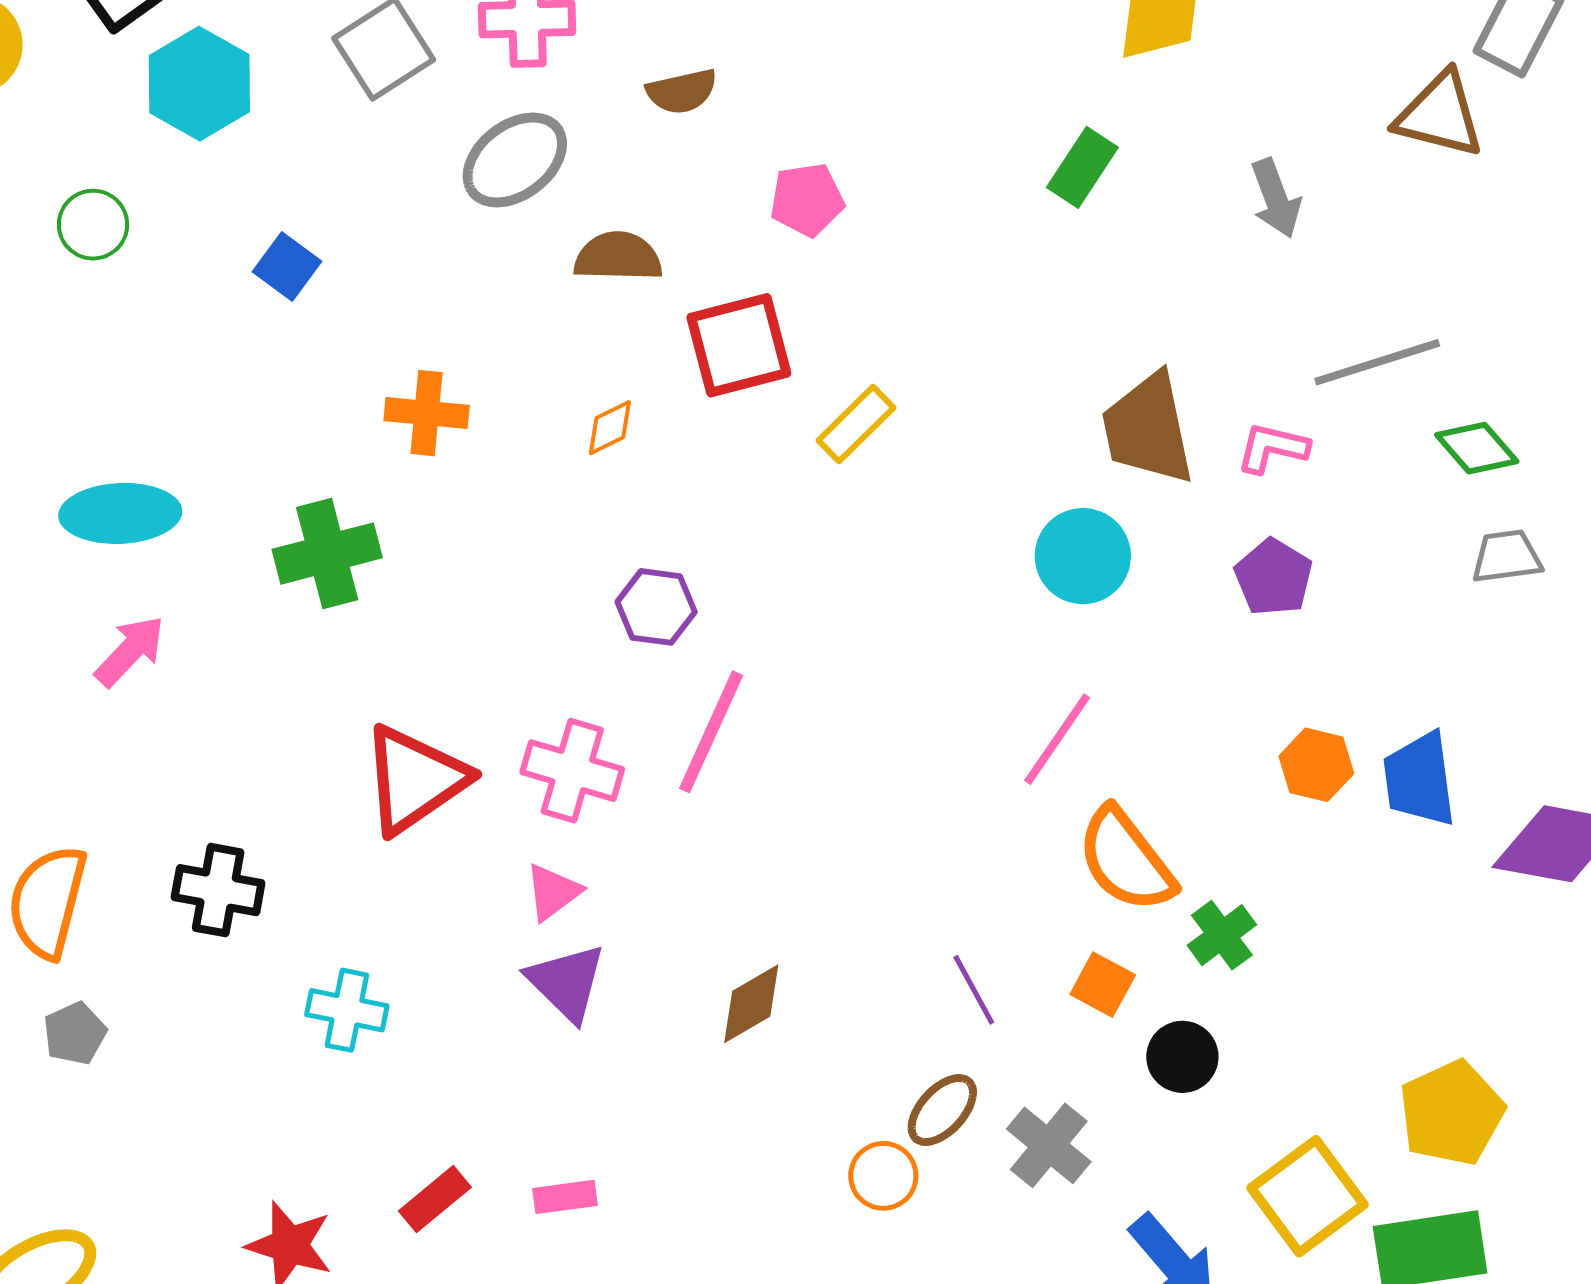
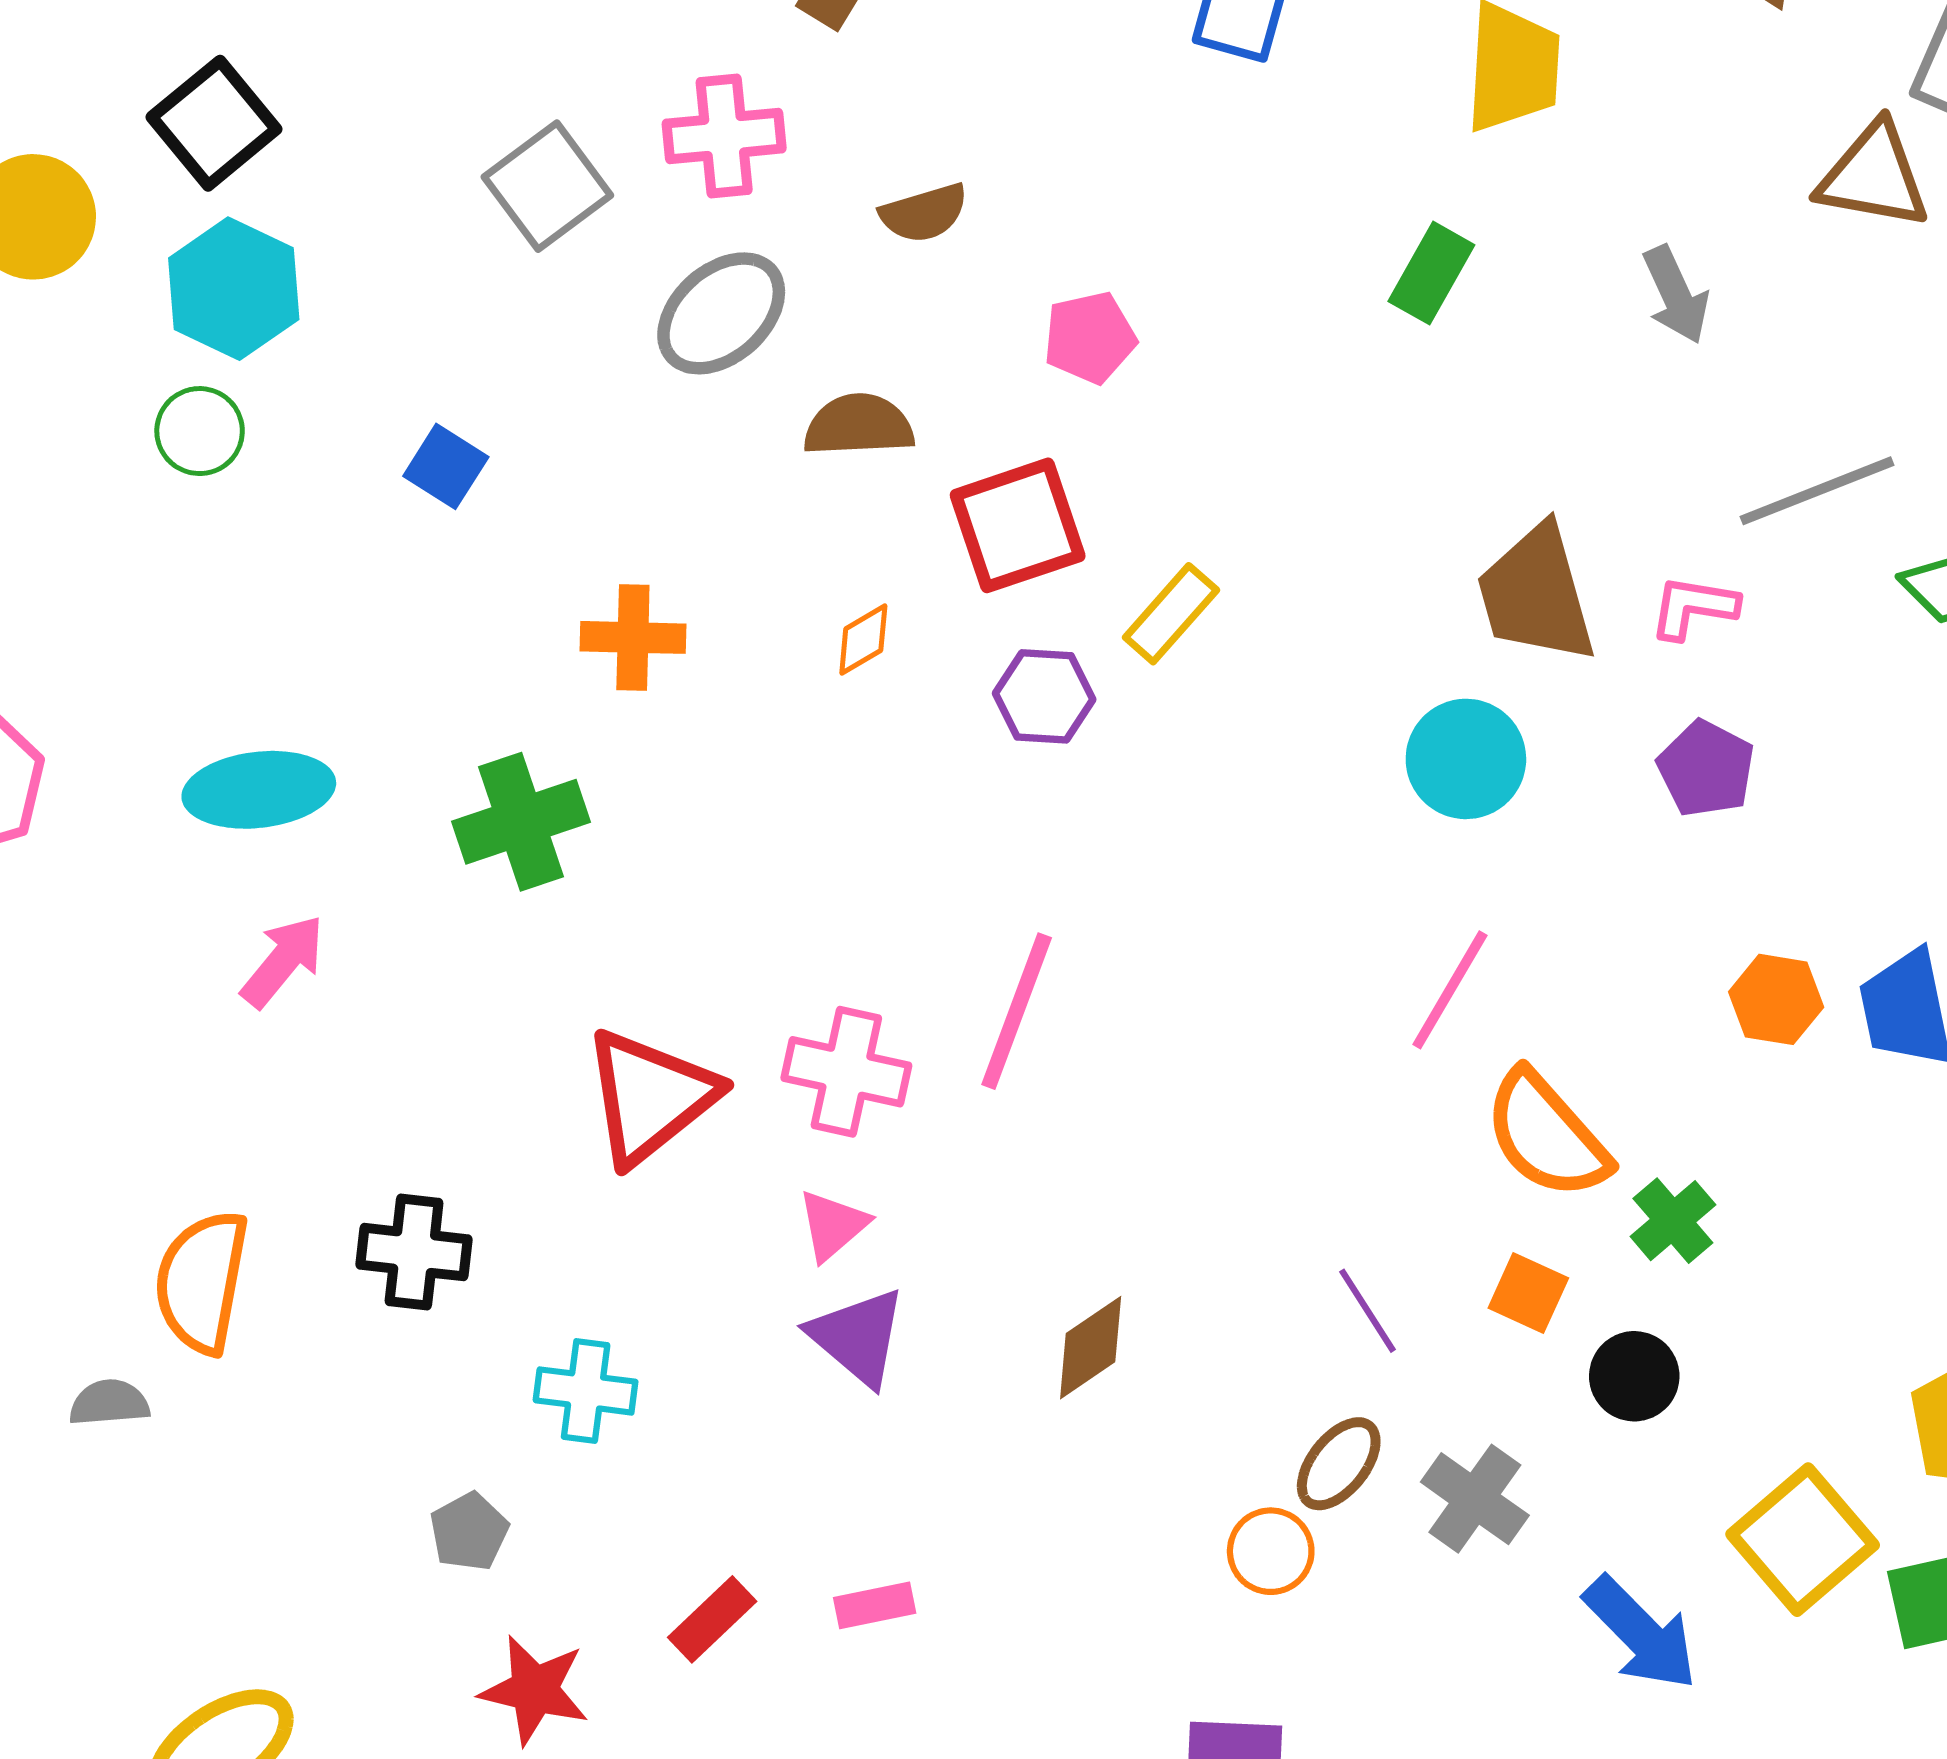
cyan hexagon: (199, 84) -> (234, 289), moved
purple hexagon: (656, 607) -> (1044, 696), moved
gray pentagon: (75, 1033) -> (469, 1532), moved

